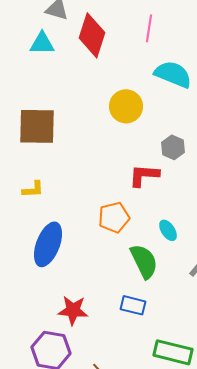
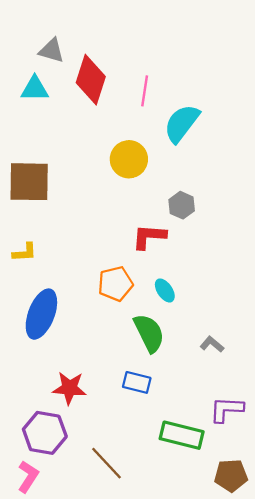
pink line: (149, 28) -> (145, 91), moved
cyan semicircle: (173, 74) -> (182, 123), turned -75
cyan ellipse: (168, 230) -> (165, 290), moved

